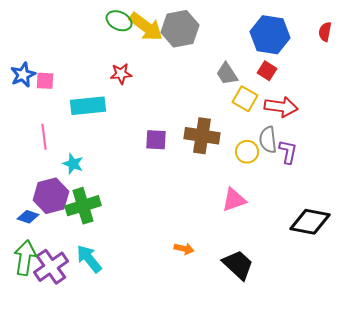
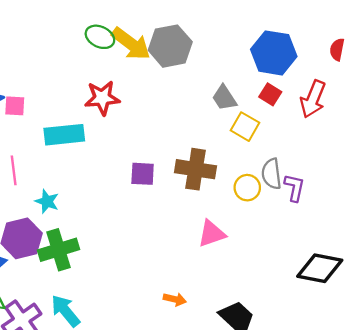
red star: (121, 74) -> (102, 98), size x1.4
red arrow: (281, 107) -> (313, 99), moved, turned 104
pink triangle: (234, 200) -> (212, 234), moved

